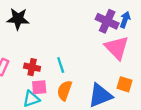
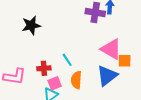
black star: (18, 19) -> (31, 25), moved
pink triangle: (117, 48) -> (111, 49), moved

